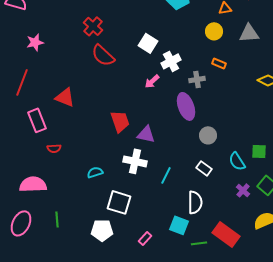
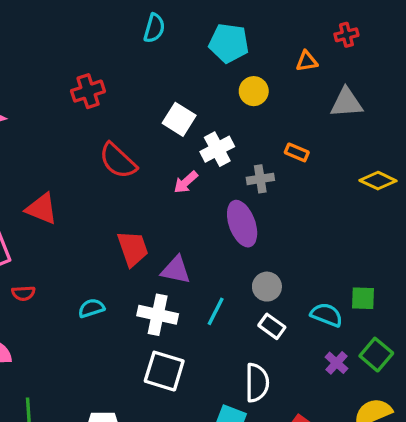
red cross: (93, 26) -> (88, 91), turned 30
yellow circle: (214, 31) -> (254, 91), moved
red semicircle: (103, 55) -> (118, 161), moved
gray circle: (208, 135) -> (267, 287), moved
cyan semicircle: (237, 161) -> (327, 315), turned 144
cyan semicircle: (95, 172) -> (91, 308), moved
cyan line: (166, 175) -> (216, 311), moved
white square: (119, 202) -> (164, 371), moved

